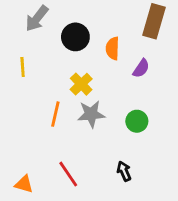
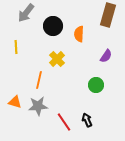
purple semicircle: (141, 68) -> (106, 56), moved
gray star: (91, 114) -> (38, 106), moved
red line: (68, 174) -> (64, 122), moved
orange triangle: (24, 184) -> (15, 102), moved

